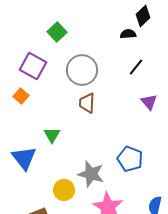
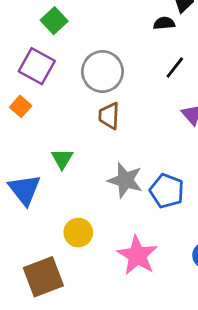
green square: (57, 32) -> (54, 21), moved
gray star: (91, 174) -> (125, 180), moved

